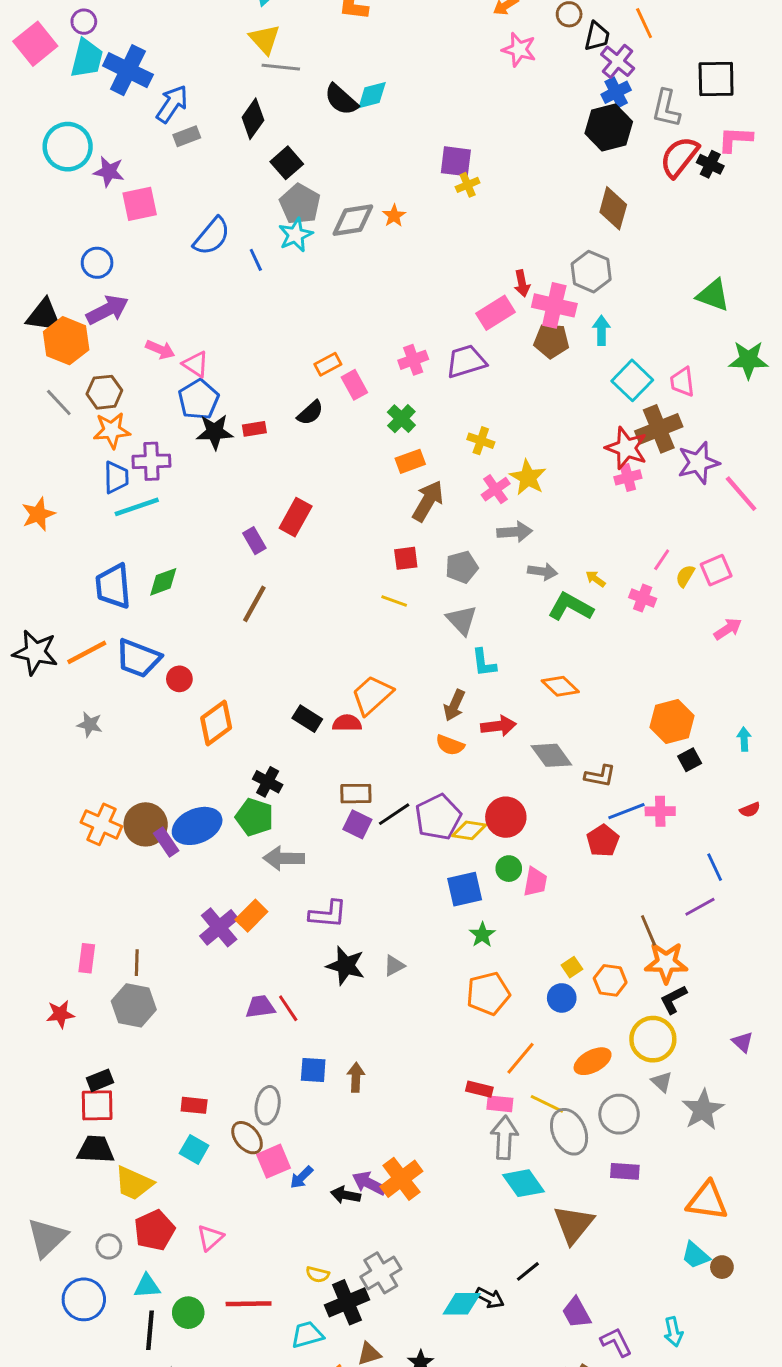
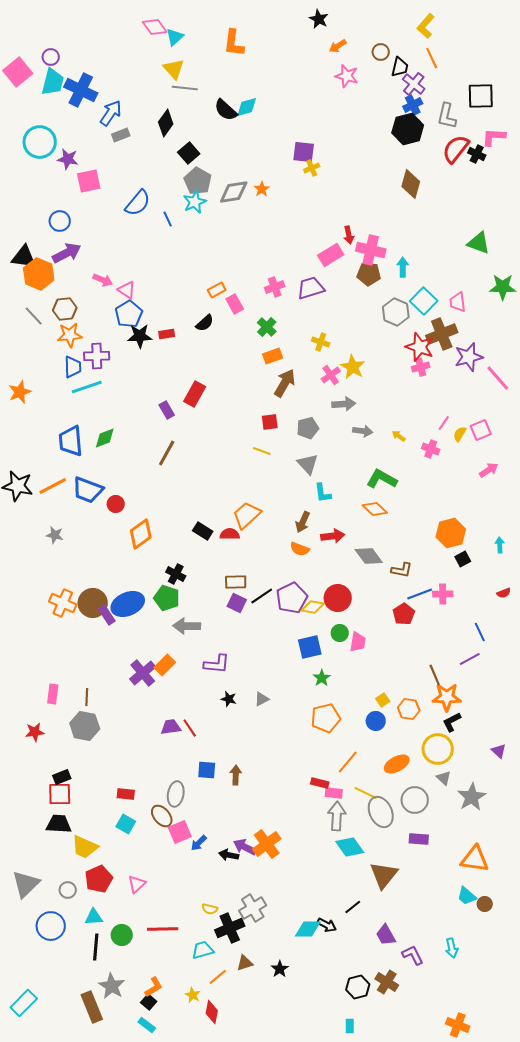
gray hexagon: (591, 272) -> (396, 312), moved
green L-shape: (571, 607) -> (382, 479), moved
black star: (346, 966) -> (229, 699), size x0.6

